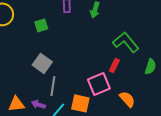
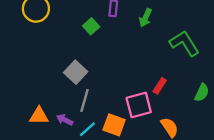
green square: (41, 25) -> (91, 26), moved, turned -32
green L-shape: (126, 42) -> (184, 43), moved

